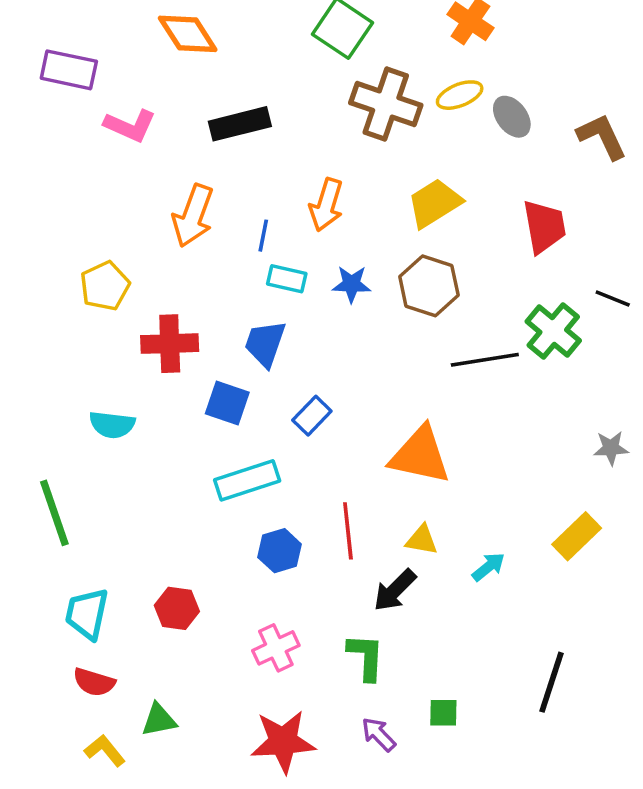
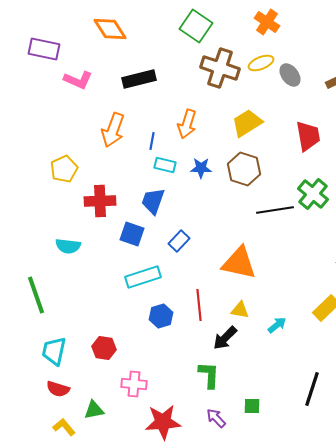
pink cross: (276, 648) -> (134, 384), moved, turned 30

